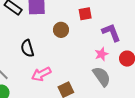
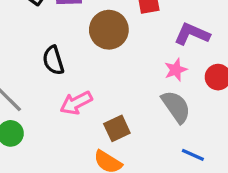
brown circle: (61, 30) -> (109, 30), size x1.5
purple L-shape: (111, 32) -> (192, 34), turned -45

